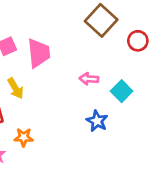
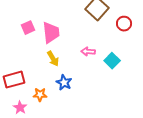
yellow arrow: (15, 88) -> (53, 59), moved
blue star: (97, 121) -> (64, 83), moved

